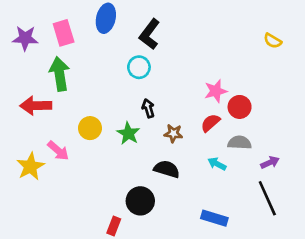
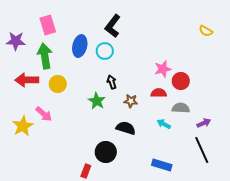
blue ellipse: (106, 18) -> (80, 46), moved
purple star: (25, 38) -> (16, 41), moved
red semicircle: (210, 123) -> (159, 93), turned 42
yellow circle: (90, 128) -> (58, 84), moved

